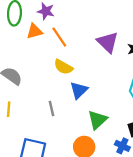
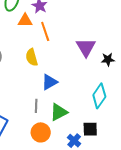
yellow semicircle: (63, 67) -> (32, 57), moved, turned 30
gray line: (51, 109) -> (36, 106), moved

